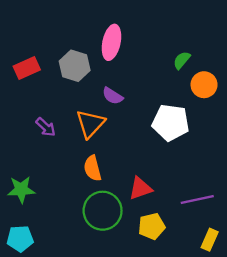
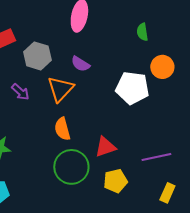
green semicircle: (182, 60) -> (142, 32), turned -48
gray hexagon: (75, 66) -> (37, 56), moved
orange circle: (204, 85) -> (162, 67), moved

